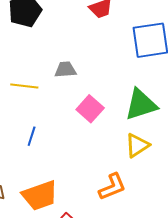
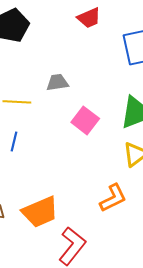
blue line: (32, 136) -> (14, 141), moved

